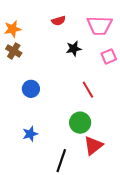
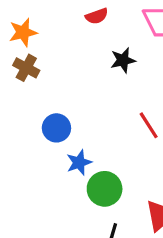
green circle: (80, 123) -> (105, 189), moved
blue star: (30, 134) -> (79, 162), moved

